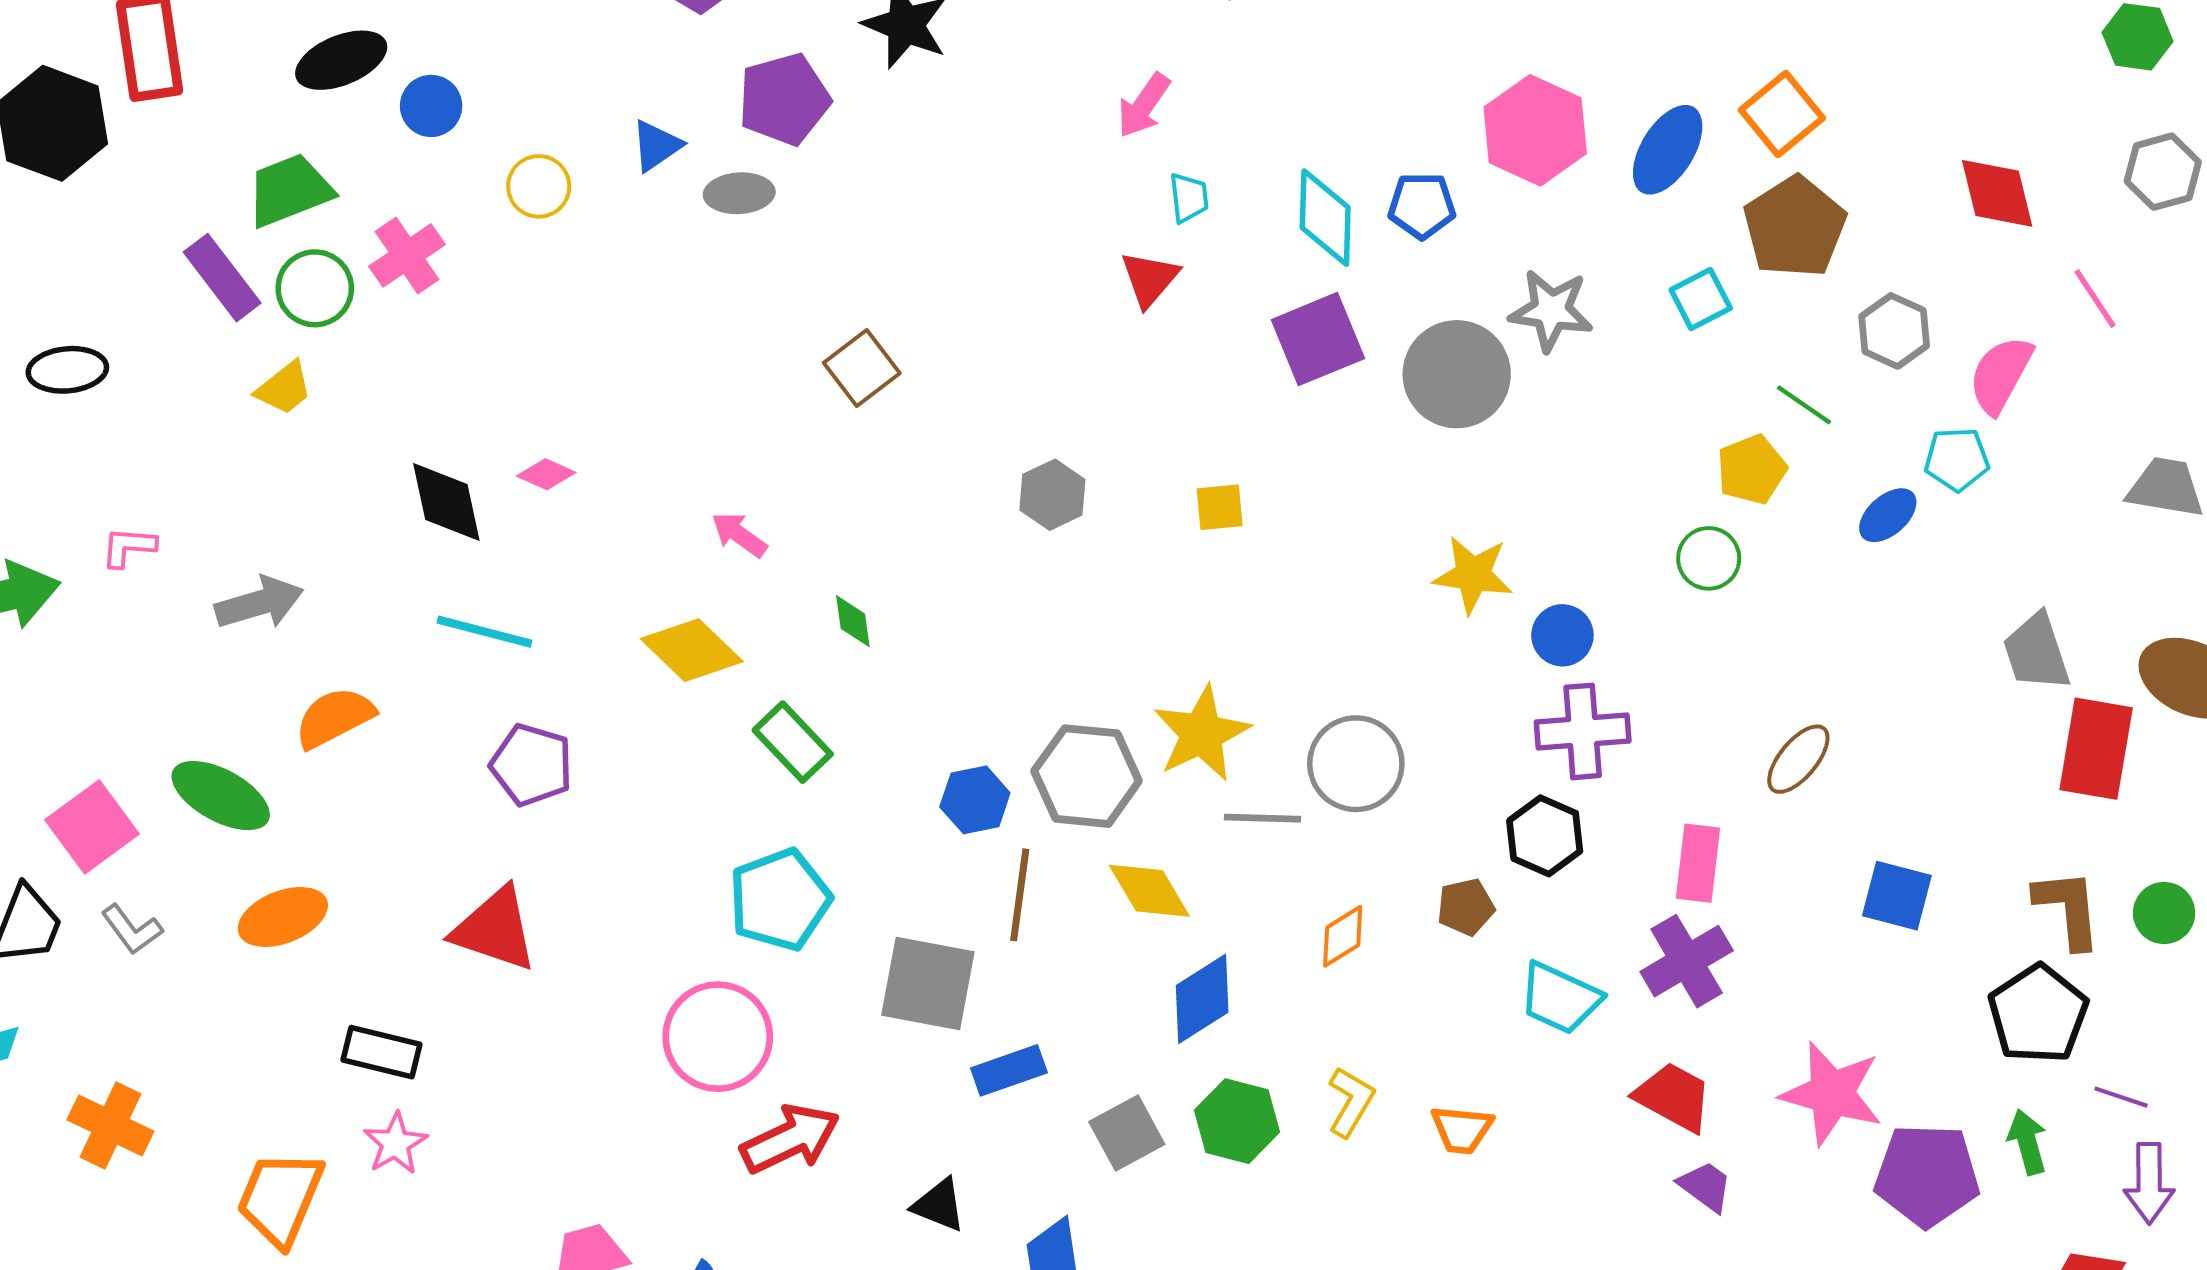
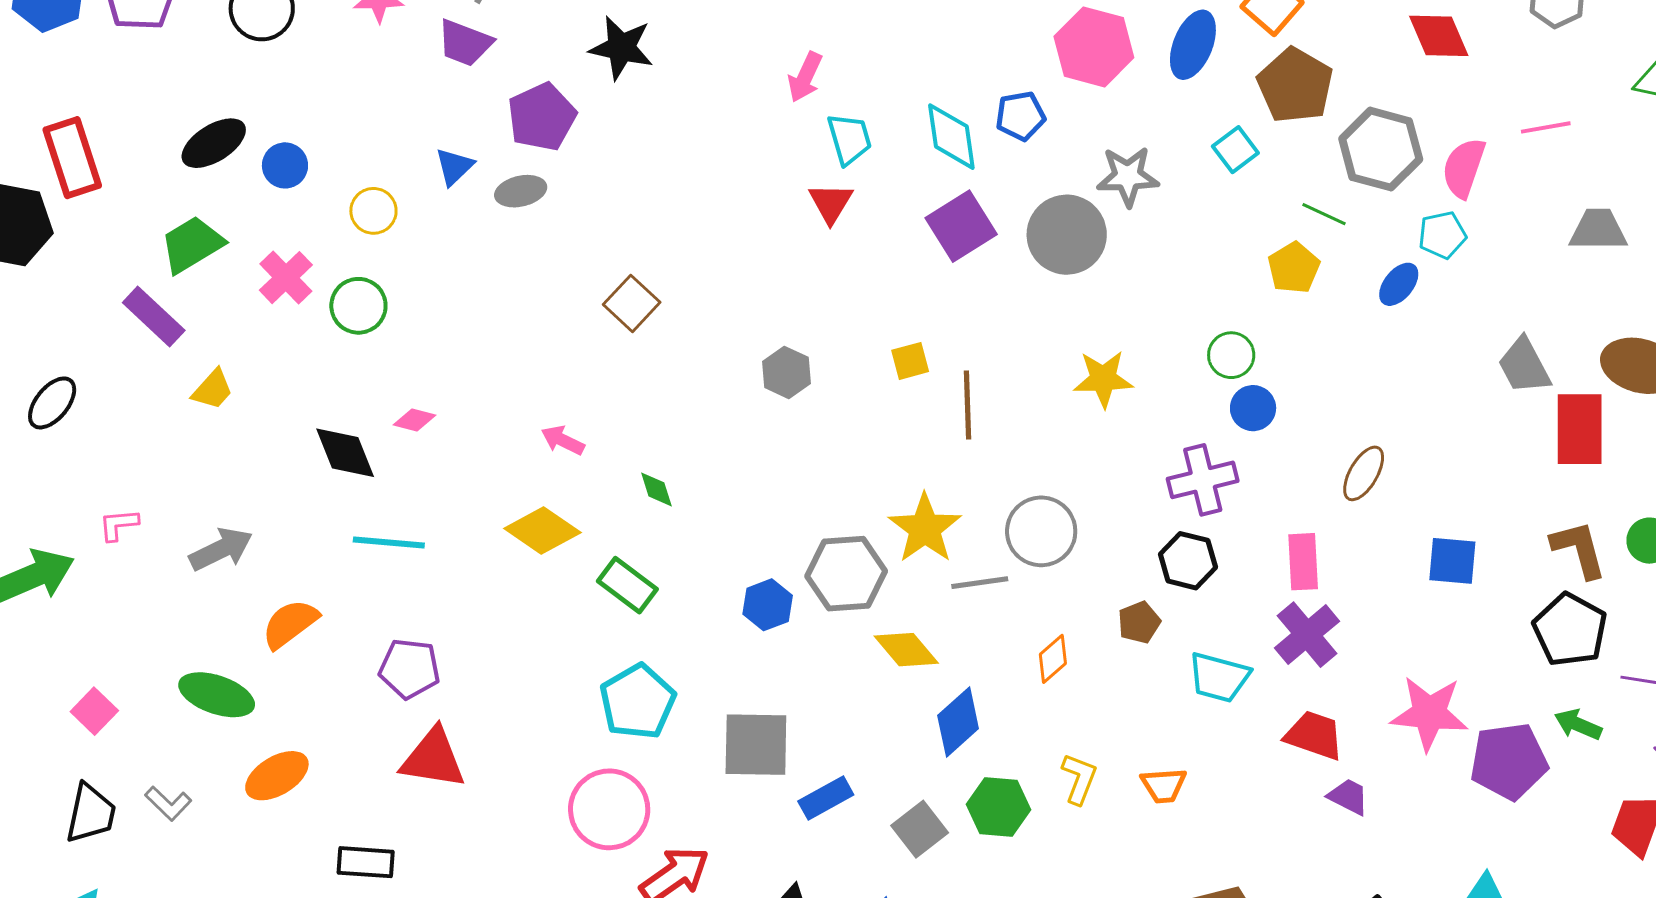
cyan trapezoid: (1189, 198) -> (849, 139), size x1.4
green circle: (315, 288) -> (358, 306), moved
pink line: (2095, 298) -> (1546, 127), moved, turned -57
gray hexagon: (1894, 331) -> (1381, 149), size x1.5
black ellipse: (67, 370) -> (52, 403), turned -36
green circle: (1709, 558) -> (1231, 355), moved
blue circle: (1562, 635) -> (1253, 408), moved
purple pentagon: (532, 765) -> (410, 669), moved
pink square: (92, 827) -> (94, 711), moved, size x0.7
brown line: (1020, 895) -> (967, 405), moved
green arrow: (2027, 1142) -> (1578, 725), turned -42

